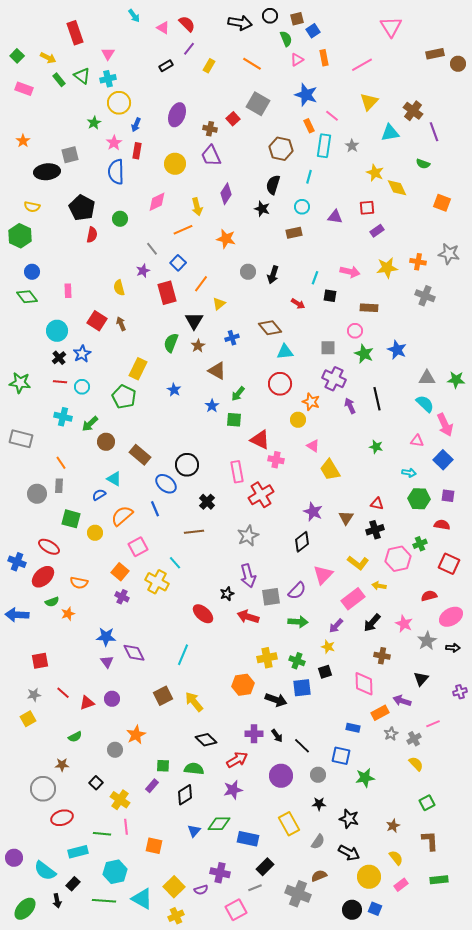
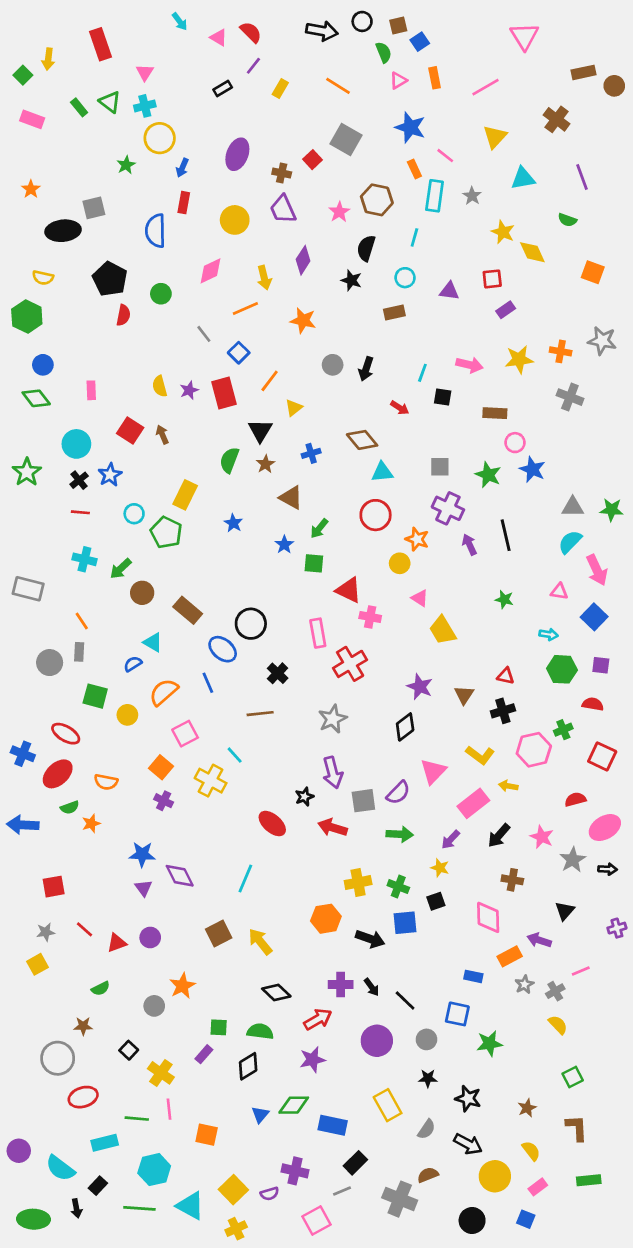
yellow arrow: (48, 58) -> (48, 59), moved, turned 70
brown cross: (413, 111) -> (557, 119), moved
pink star: (114, 143) -> (339, 212), moved
purple star: (143, 271) -> (189, 390), moved
pink circle: (355, 331) -> (515, 443), moved
green star: (20, 383) -> (27, 472), moved, turned 30
cyan circle: (82, 387) -> (134, 514), moved
cyan semicircle: (425, 404) -> (570, 542), turned -90
green ellipse: (25, 909) -> (34, 1219), turned 50
blue square: (375, 909) -> (526, 1219), moved

